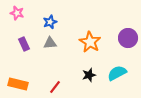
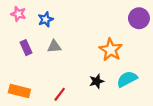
blue star: (50, 22) -> (46, 19), moved
purple circle: (128, 38) -> (139, 18), moved
orange star: (90, 42) -> (111, 50), moved

